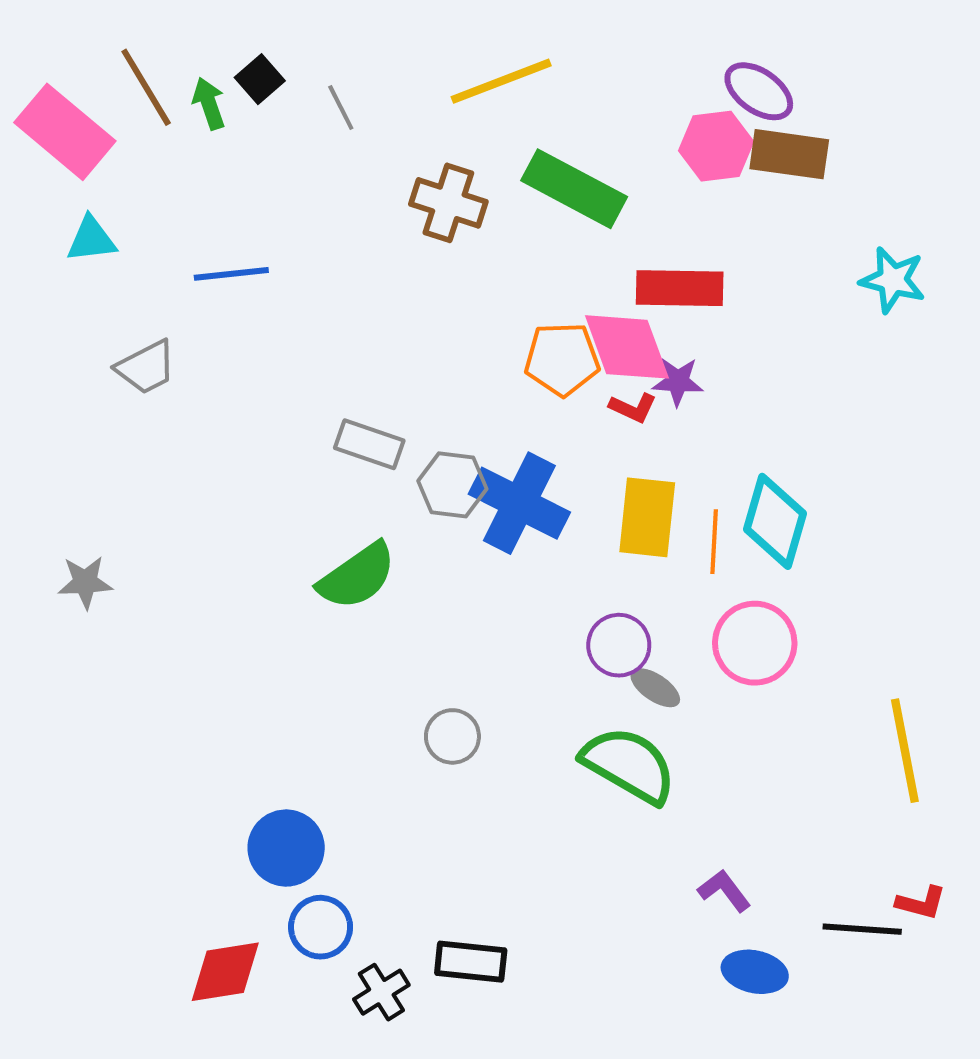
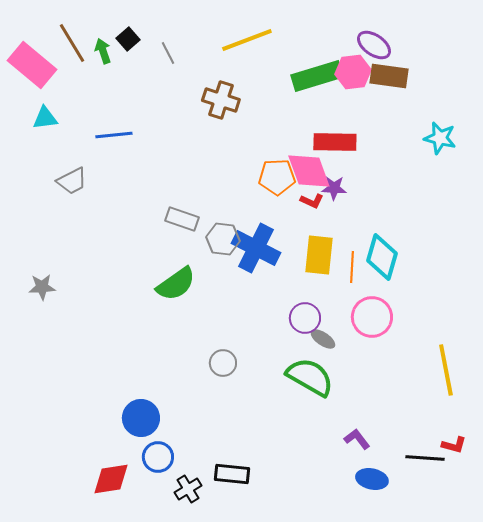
green rectangle: (574, 189) -> (317, 76), moved, turned -45

